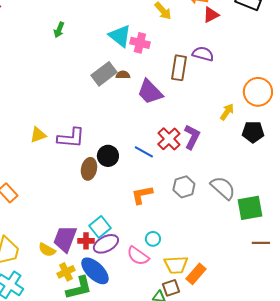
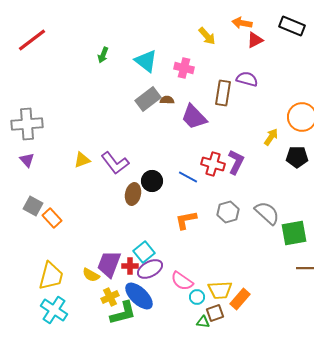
cyan triangle: (120, 36) -> (146, 61), moved
purple L-shape: (71, 138) -> (115, 163), turned 48
red cross: (169, 139) -> (213, 164), turned -30
cyan circle: (153, 239) -> (197, 297), moved

